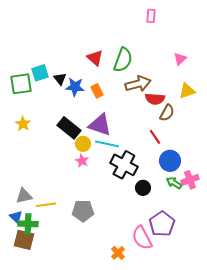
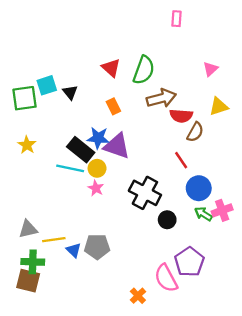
blue star: (75, 87) -> (98, 138), moved
cyan line: (107, 144) -> (70, 168), moved
blue triangle: (16, 217) -> (74, 250), moved

